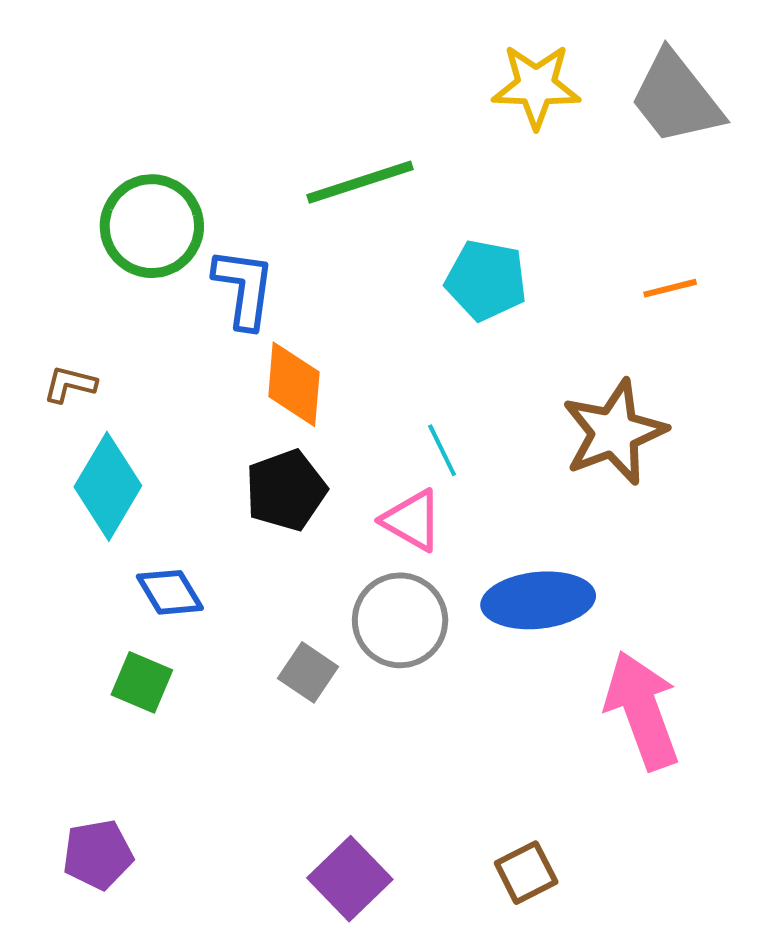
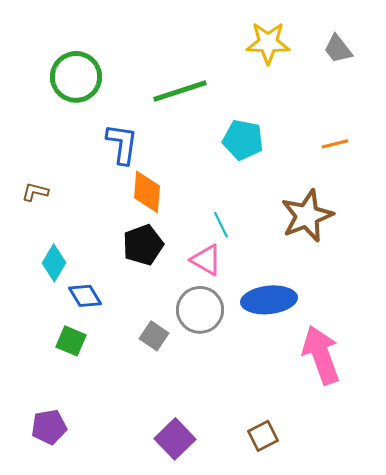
gray trapezoid: (676, 98) -> (338, 49), size x0.6
green circle: (152, 226) -> (76, 77), moved
cyan diamond: (108, 486) -> (54, 263), moved, size x0.7

